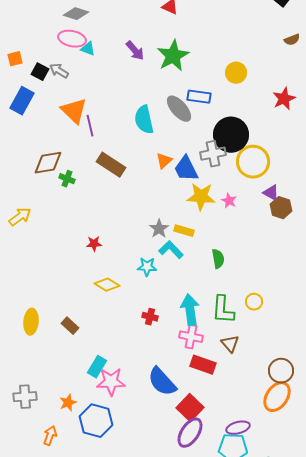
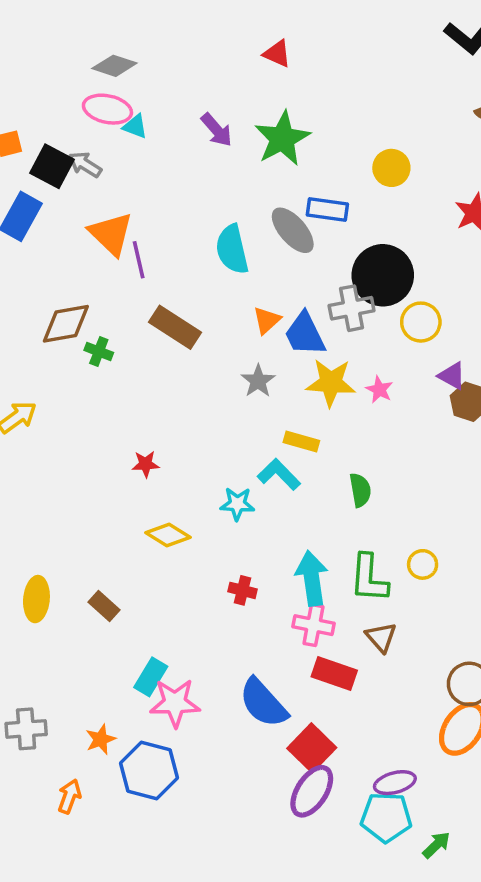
black square: (40, 72) -> (52, 166), size x1.4
yellow circle: (253, 162) -> (421, 322), size x0.7
gray star: (159, 229) -> (258, 381), moved

